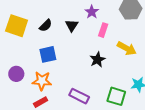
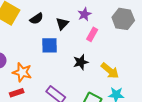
yellow arrow: (127, 48) -> (110, 71), moved
blue square: (48, 54) -> (50, 45), moved

